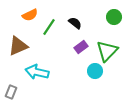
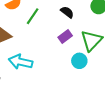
black semicircle: (75, 23) -> (67, 12), moved

